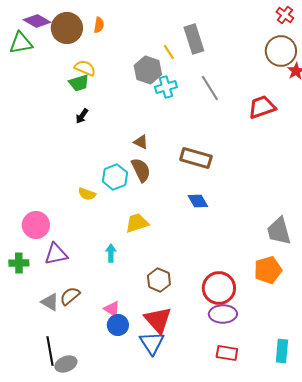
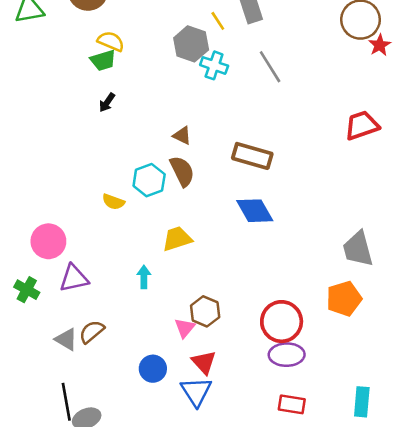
cyan cross: (166, 87) -> (214, 65), turned 35
red trapezoid: (262, 107) -> (362, 125), moved
blue diamond: (198, 201) -> (255, 211), size x1.4
green cross: (19, 263) -> (27, 290), turned 30
pink triangle: (112, 309) -> (185, 328), moved, turned 36
red triangle: (158, 320) -> (204, 362), size x0.7

